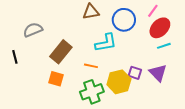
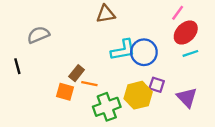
blue circle: (124, 20) -> (144, 52), moved
brown rectangle: (61, 52) -> (77, 73), moved, size x0.6
orange line: (91, 66) -> (89, 84), moved
purple triangle: (158, 73) -> (187, 98), moved

